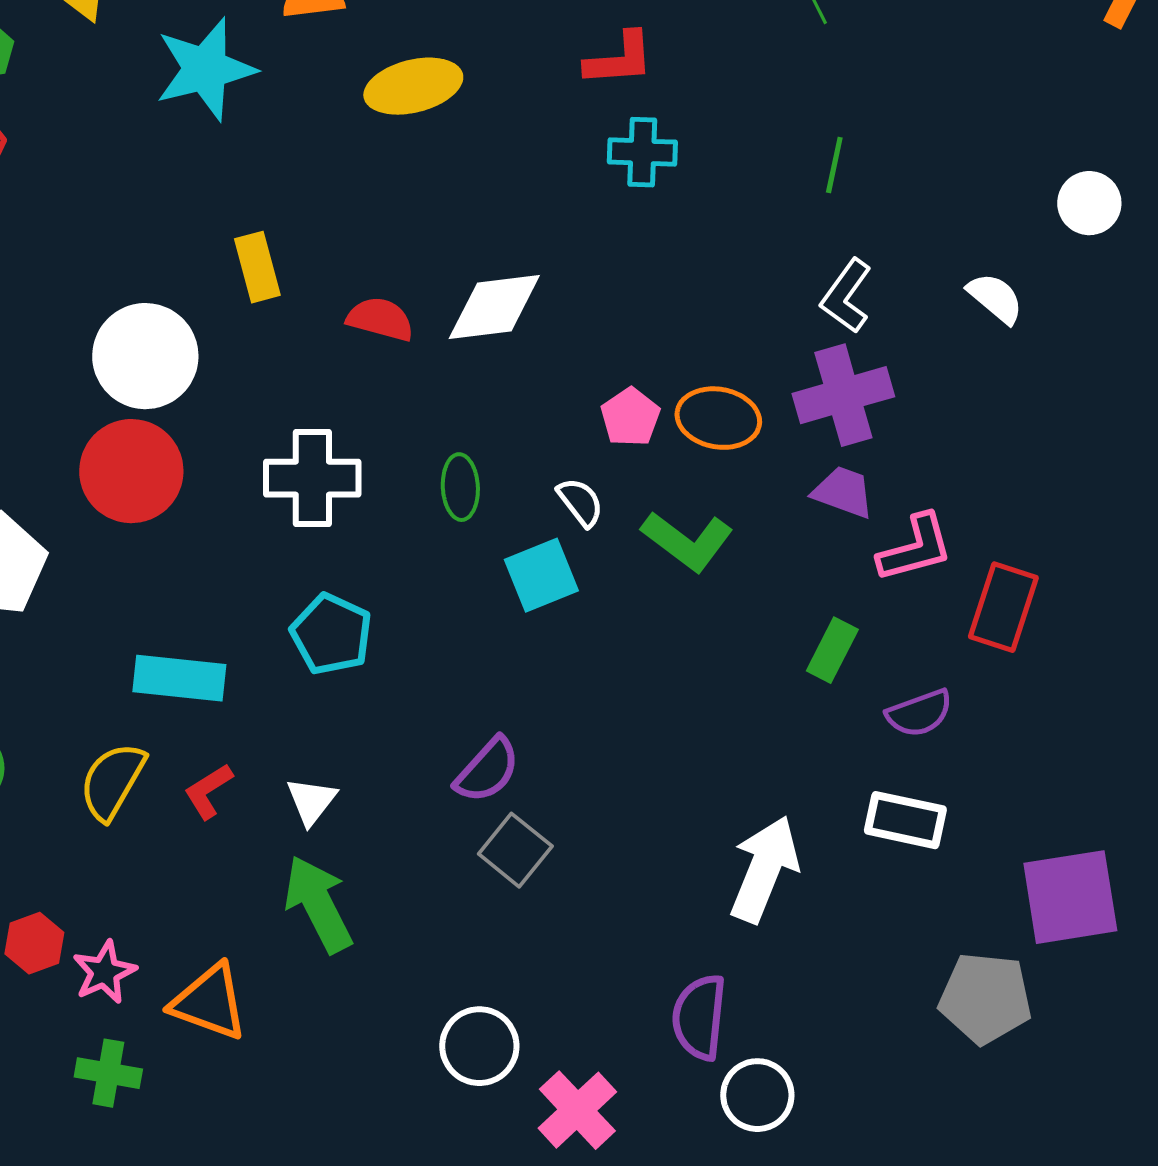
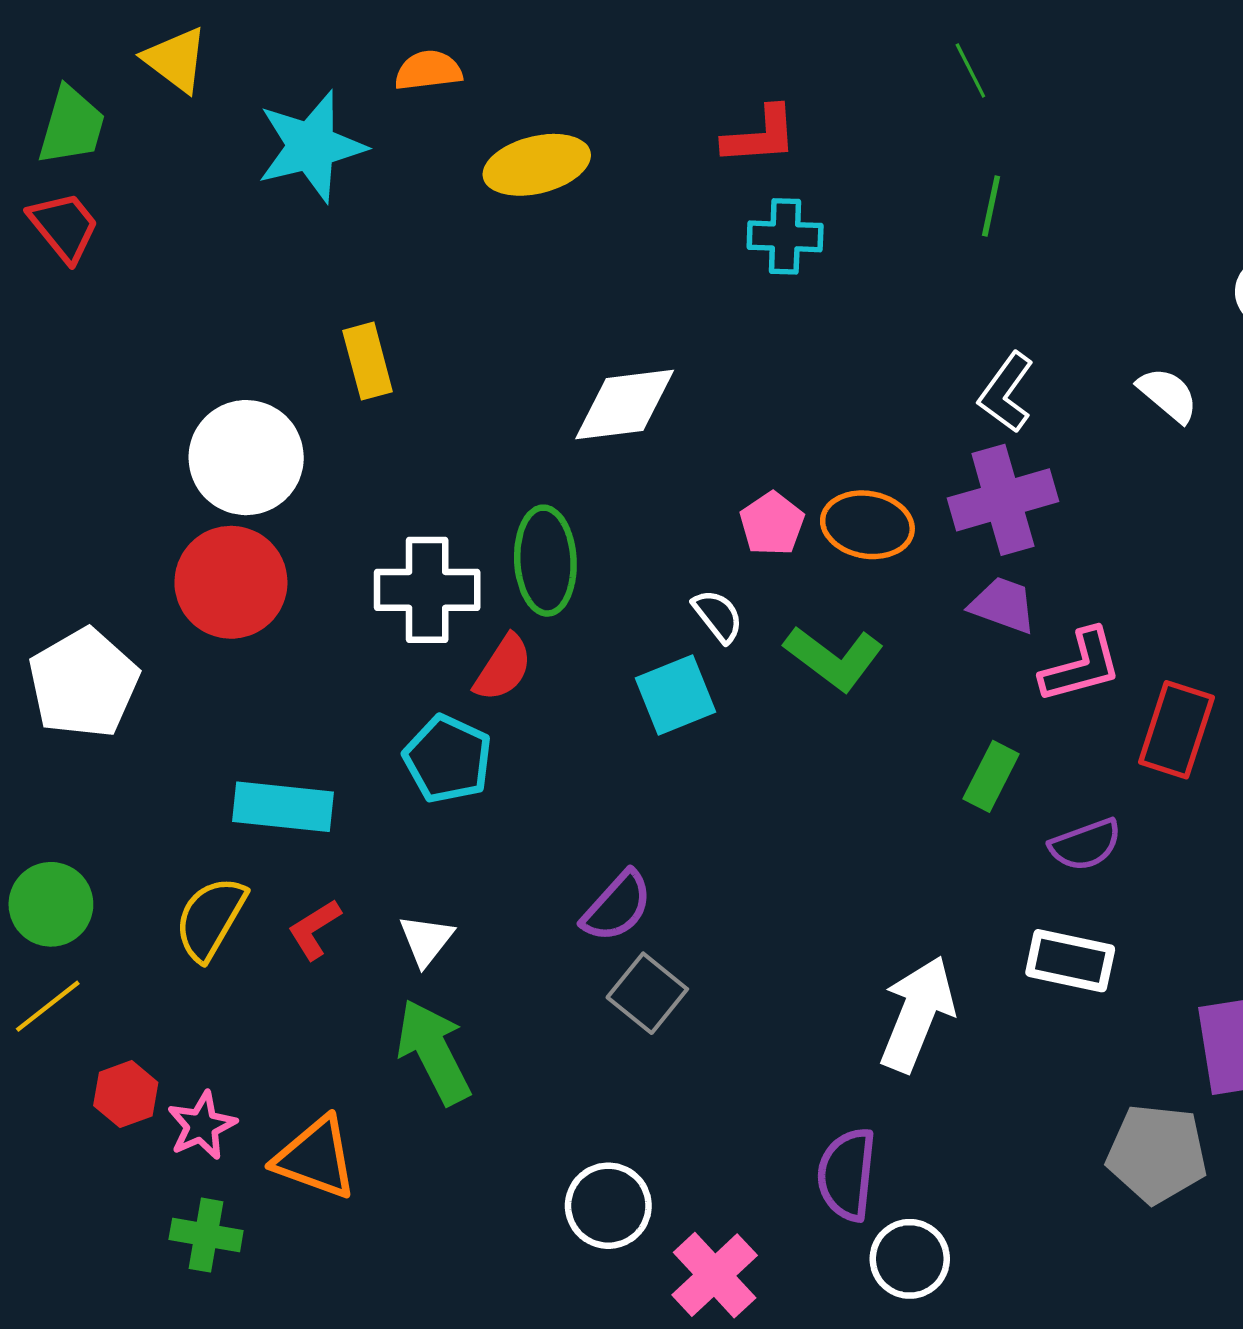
green line: (834, 165) -> (991, 206), moved
red semicircle: (380, 319) -> (503, 668), moved, turned 108
green ellipse: (460, 487) -> (545, 561), moved, size x1.5

